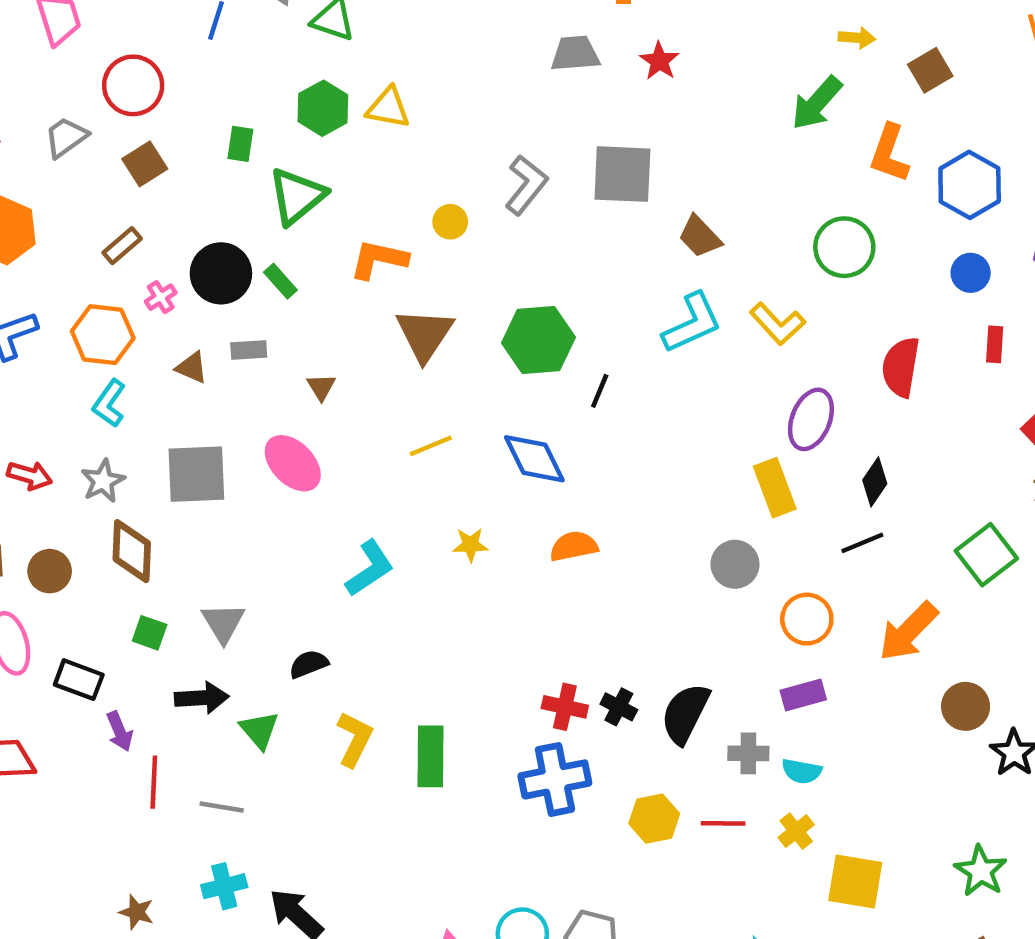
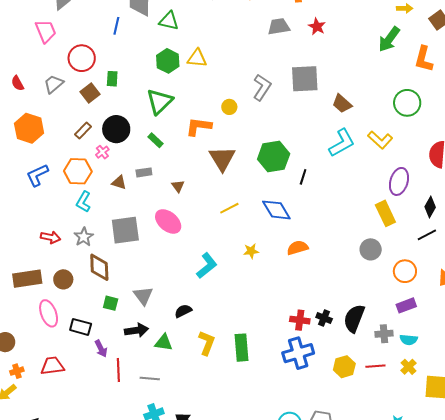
green rectangle: (240, 144) -> (112, 79), moved
black circle: (221, 273) -> (116, 129), moved
green triangle: (259, 730) -> (164, 342), turned -36

